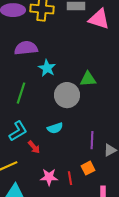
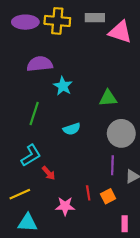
gray circle: (67, 95) -> (121, 133), moved
cyan semicircle: (55, 128) -> (72, 129), moved
red line: (70, 178) -> (88, 193), moved

